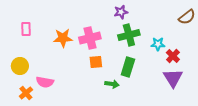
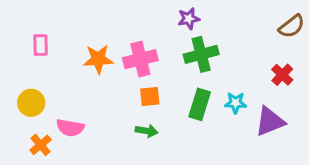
cyan star: (158, 44) -> (235, 103), moved
red cross: (173, 56) -> (282, 75), moved
purple triangle: (173, 78) -> (270, 121), turned 40
green arrow: (112, 84) -> (147, 131), moved

